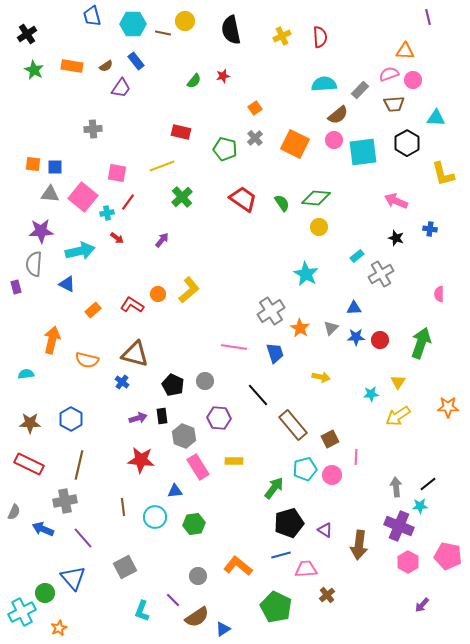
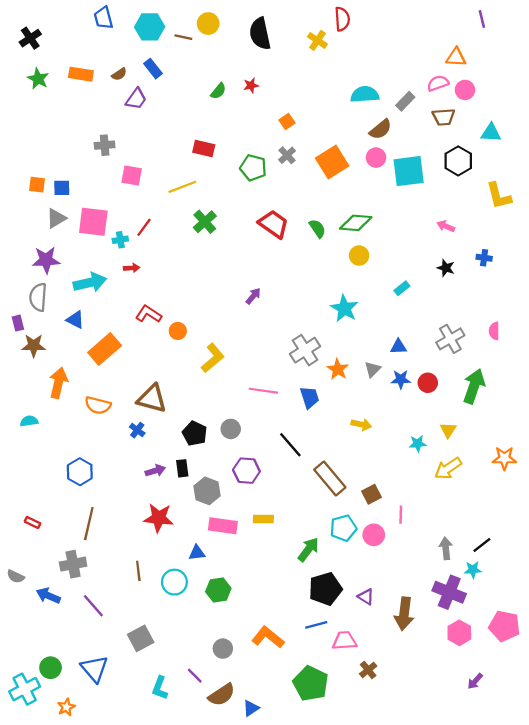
yellow cross: (282, 36) -> (317, 40), turned -30
red semicircle: (320, 37) -> (342, 19), moved
orange square: (295, 144) -> (332, 162), turned 32
pink square: (117, 173) -> (132, 176), moved
gray triangle: (50, 194) -> (56, 218), turned -36
pink square: (83, 197) -> (93, 222), turned -32
pink arrow: (396, 201) -> (446, 226), size x0.7
red arrow: (117, 238) -> (132, 268), turned -40
purple arrow: (162, 240) -> (253, 296), moved
gray cross: (381, 274) -> (450, 339), moved
yellow L-shape: (189, 290) -> (213, 358), moved
red L-shape: (132, 305) -> (149, 314), moved
orange rectangle: (93, 310) -> (105, 349), size x1.8
brown star: (30, 423) -> (34, 346), moved
red rectangle: (29, 464) -> (33, 522), size x0.5
pink rectangle: (198, 467) -> (223, 526), turned -50
gray semicircle: (14, 512) -> (16, 576), turned 91
blue triangle: (73, 578) -> (94, 669), moved

